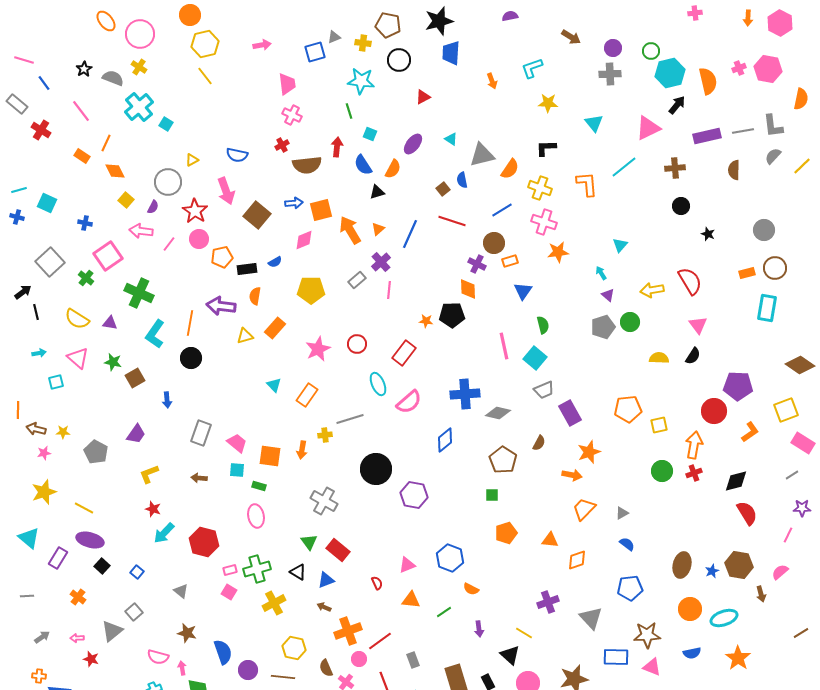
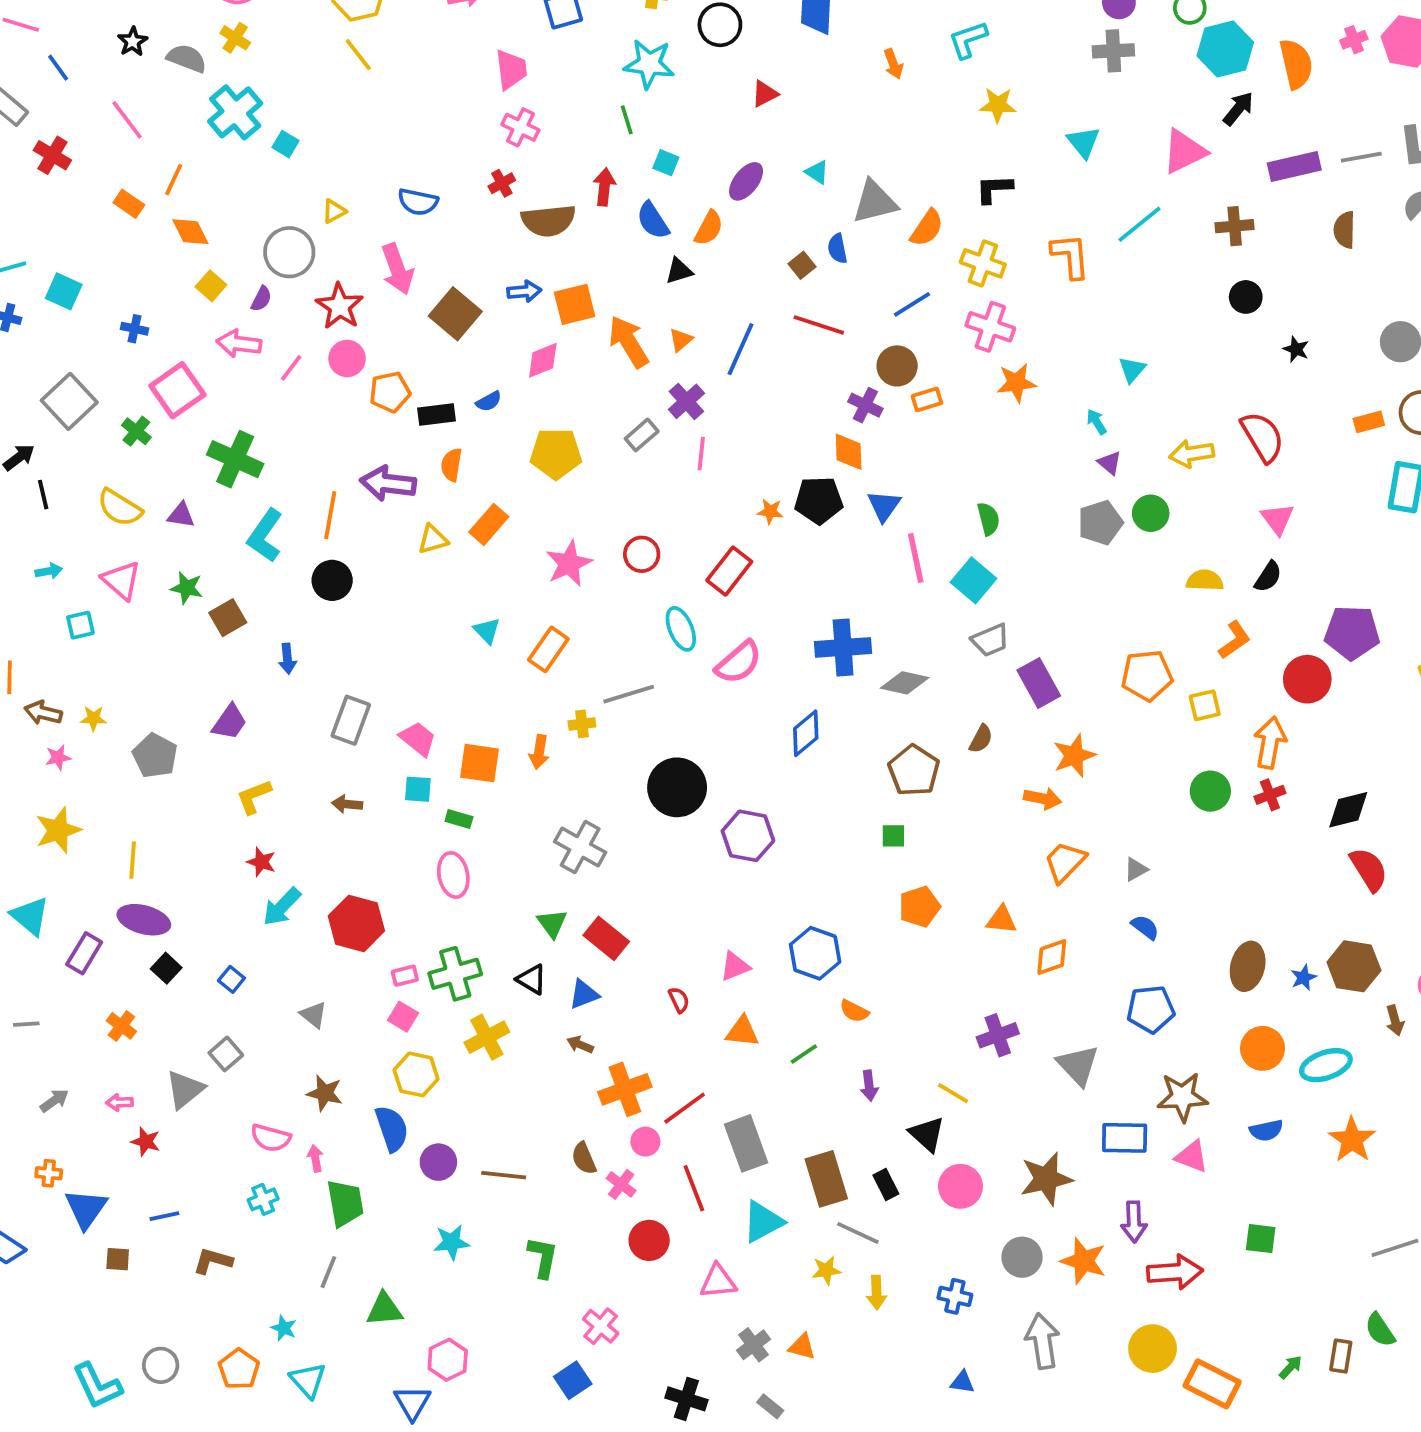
blue triangle: (523, 291) -> (884, 506), moved
orange L-shape: (750, 432) -> (1235, 640), moved
yellow line: (84, 508) -> (133, 860), turned 66
yellow hexagon: (294, 648) -> (416, 1074), moved
gray rectangle: (413, 660) -> (746, 1143), size x1.8

